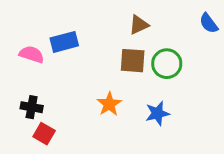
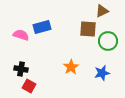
brown triangle: (139, 25) -> (102, 11), moved
brown square: (133, 61) -> (88, 29), moved

